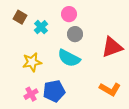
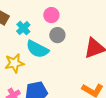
cyan semicircle: (69, 58) -> (37, 49), moved

